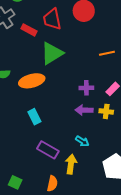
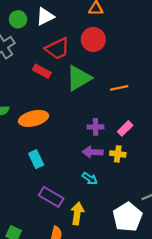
red trapezoid: (52, 19) -> (57, 49), turned -105
red rectangle: (29, 30) -> (42, 71), moved
green triangle: (52, 53) -> (79, 78), moved
cyan arrow: (82, 141) -> (90, 178), moved

